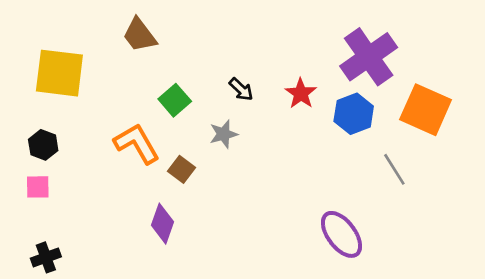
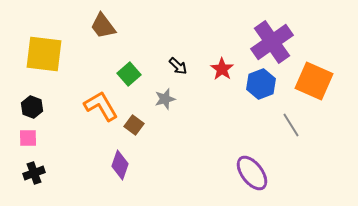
black cross: (46, 257) -> (34, 173), moved

